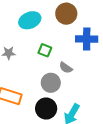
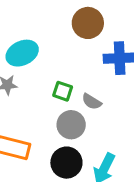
cyan ellipse: (30, 20) -> (22, 53), moved
green square: (45, 50) -> (63, 91), moved

